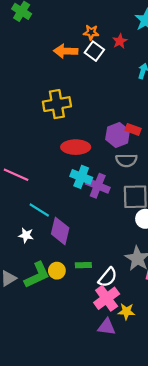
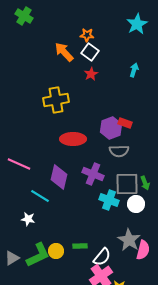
red star: (120, 41) -> (91, 74), moved
orange arrow: (66, 51) -> (64, 52), turned 45
cyan cross: (81, 177) -> (109, 200), moved
purple diamond: (60, 231) -> (59, 177), moved

